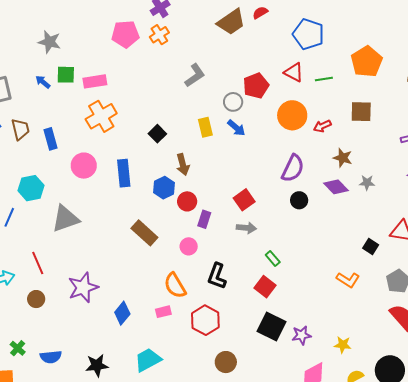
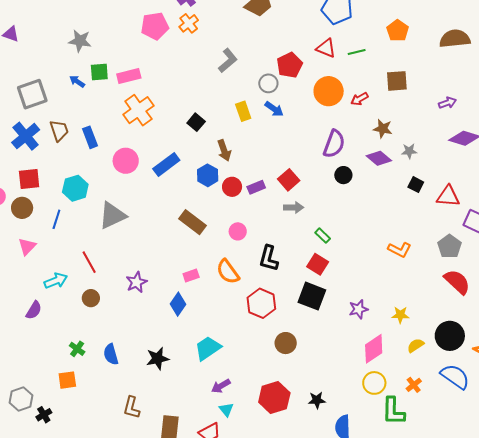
orange pentagon: (367, 62) -> (398, 31), size x0.7
blue rectangle: (124, 173) -> (166, 165), turned 64
purple rectangle: (204, 219) -> (256, 187), moved, turned 54
black square: (371, 247) -> (416, 185), moved
purple star: (83, 288) -> (136, 282), size x0.7
pink rectangle: (163, 312) -> (191, 276), moved
black square: (271, 327) -> (312, 296), moved
blue semicircle: (51, 357) -> (111, 354), turned 85

